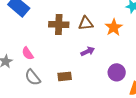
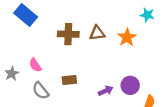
purple arrow: (88, 51) -> (106, 91), moved
brown rectangle: (65, 76) -> (69, 80), moved

